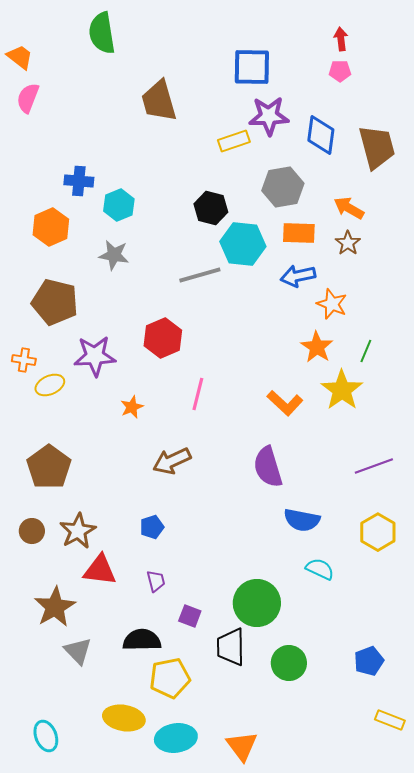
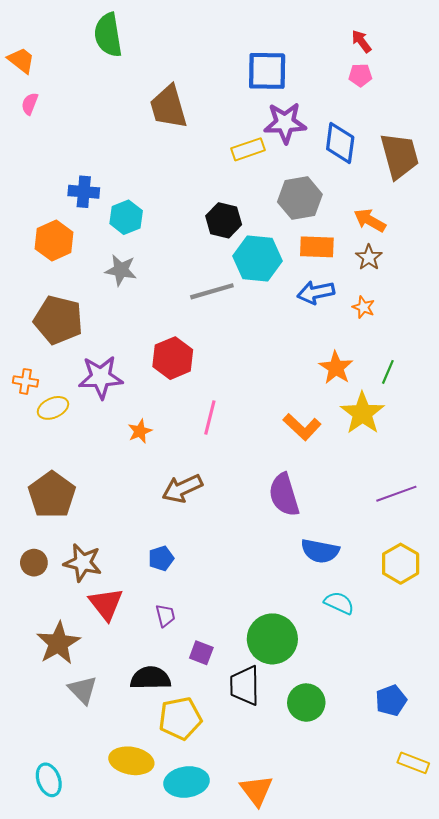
red arrow: (341, 39) -> (361, 41), turned -30
pink semicircle: (28, 98) -> (30, 104), size x0.7
orange star: (332, 304) -> (363, 307), moved, size x0.7
brown star: (78, 531) -> (83, 563), turned -30
red triangle: (100, 570) -> (106, 604), turned 45

